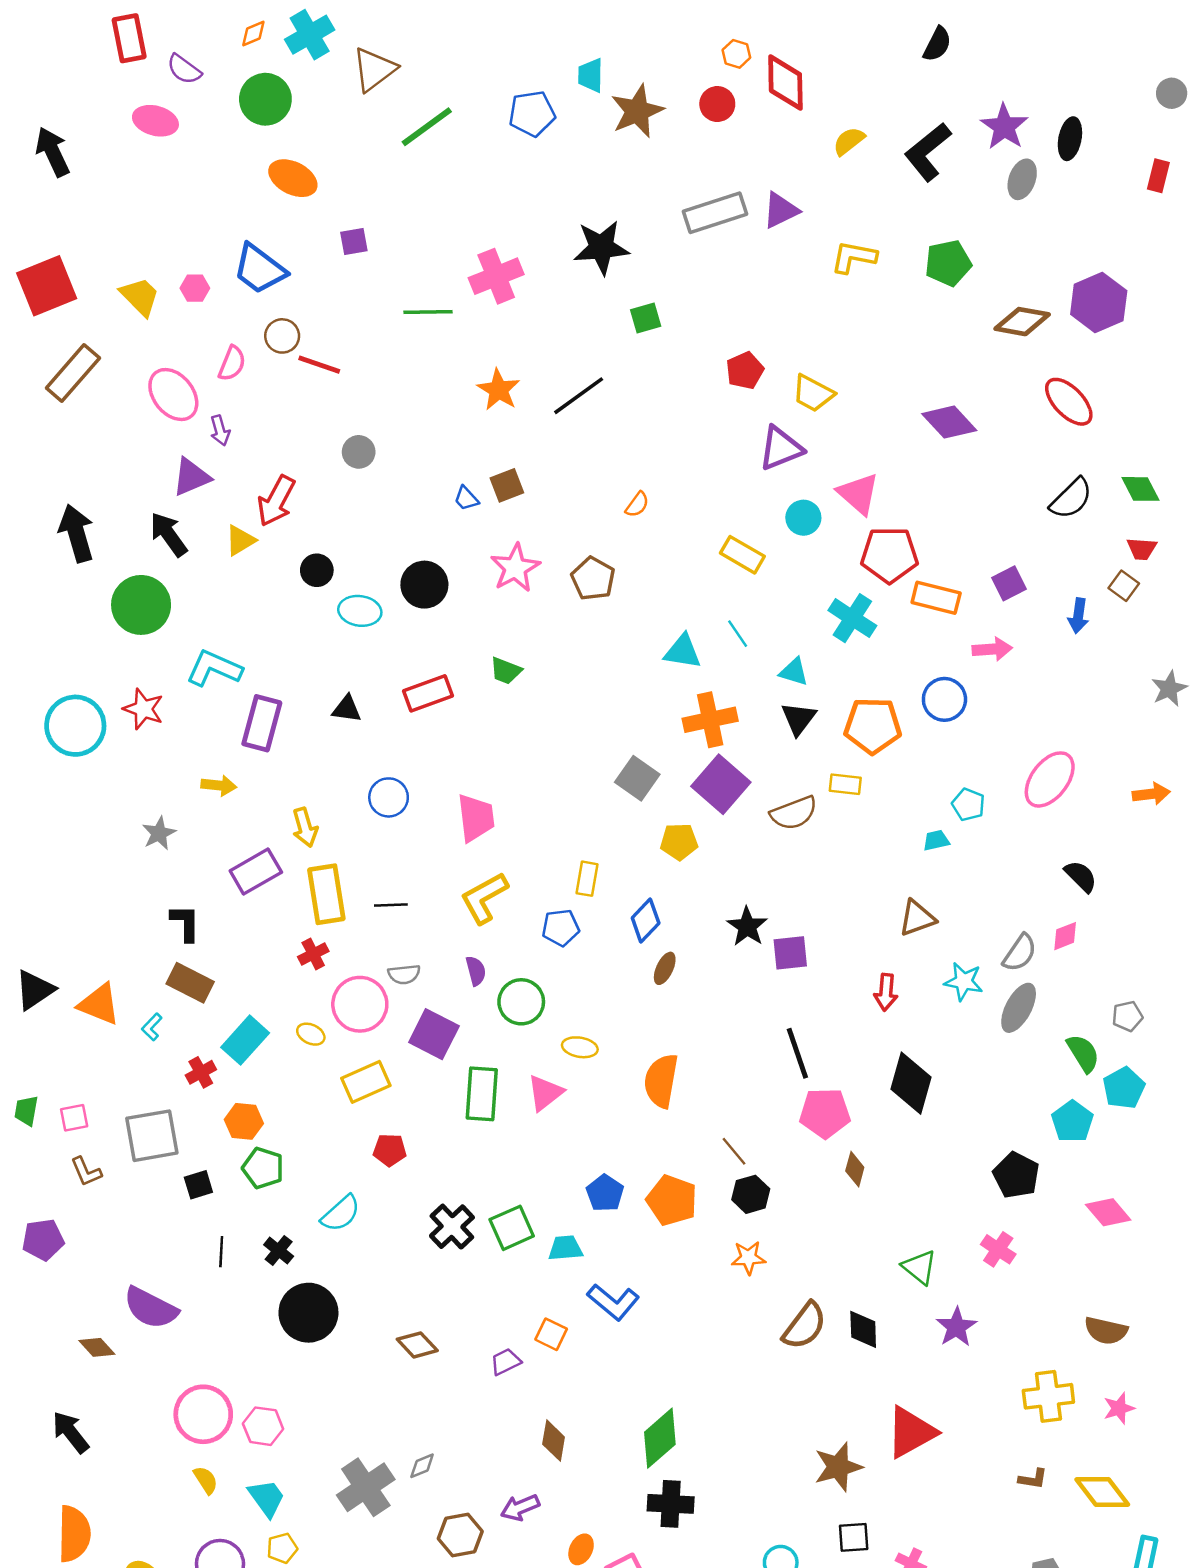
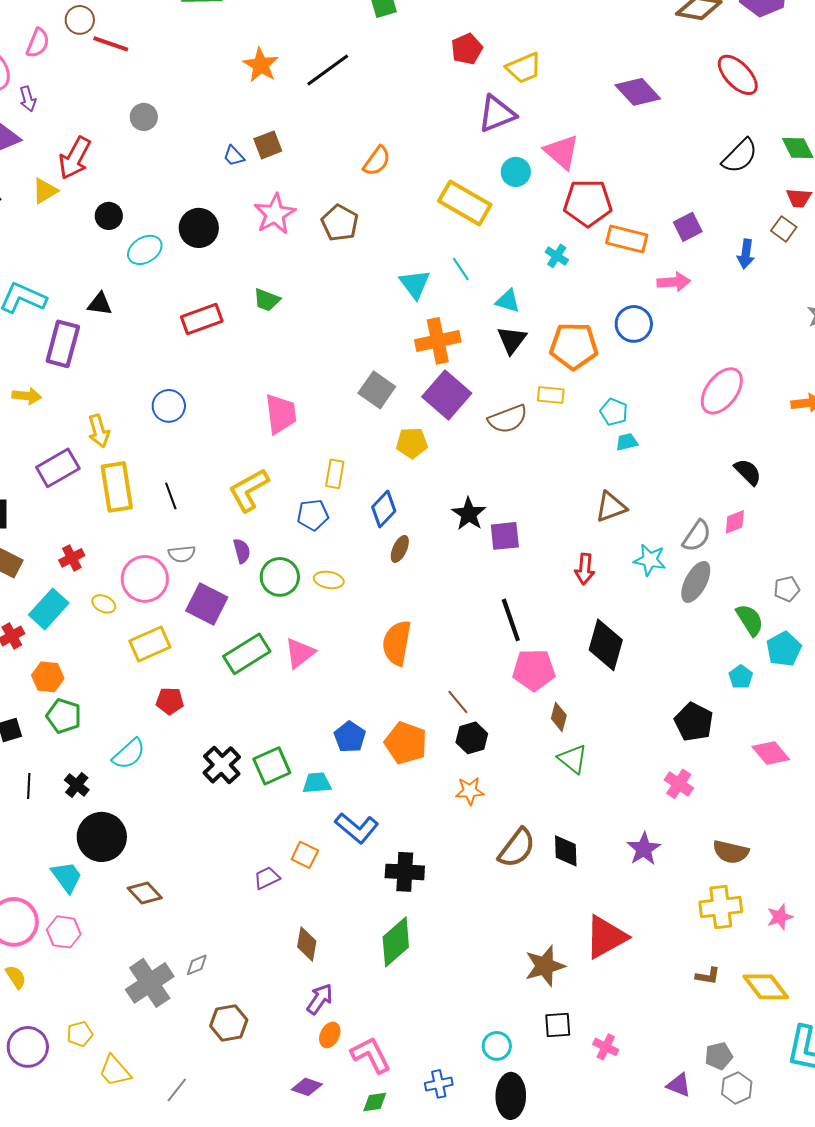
yellow trapezoid: (813, 393) -> (524, 68), turned -51
orange semicircle: (637, 505) -> (377, 161), size x1.4
yellow rectangle: (742, 555) -> (465, 203), size x1.4
cyan ellipse: (360, 611) -> (145, 250), turned -40
cyan cross: (852, 618) -> (557, 256), size x0.6
cyan triangle: (683, 652) -> (415, 284), turned 44
black triangle: (347, 709) -> (100, 304), moved
cyan pentagon: (968, 805) -> (614, 412), moved
pink trapezoid: (476, 818) -> (281, 414), moved
black line: (391, 905) -> (171, 496), turned 72
red cross: (313, 954) -> (72, 558), moved
yellow ellipse: (580, 1047) -> (329, 580), moved
green rectangle: (482, 1094) -> (247, 654), turned 54
cyan pentagon: (1072, 1121) -> (741, 677), size x0.7
green triangle: (919, 1267) -> (573, 759), moved
brown semicircle: (1106, 1331) -> (731, 852), moved
brown diamond: (417, 1345) -> (145, 893), moved
cyan trapezoid: (267, 1498) -> (67, 877), moved
black cross: (671, 1504) -> (405, 872), moved
purple arrow: (520, 1508) -> (320, 999), moved, turned 148

